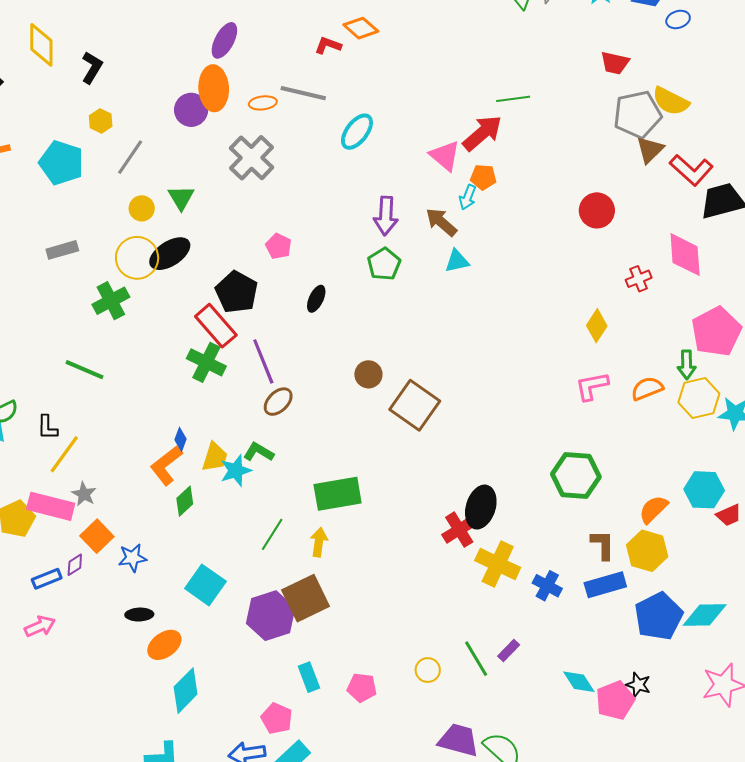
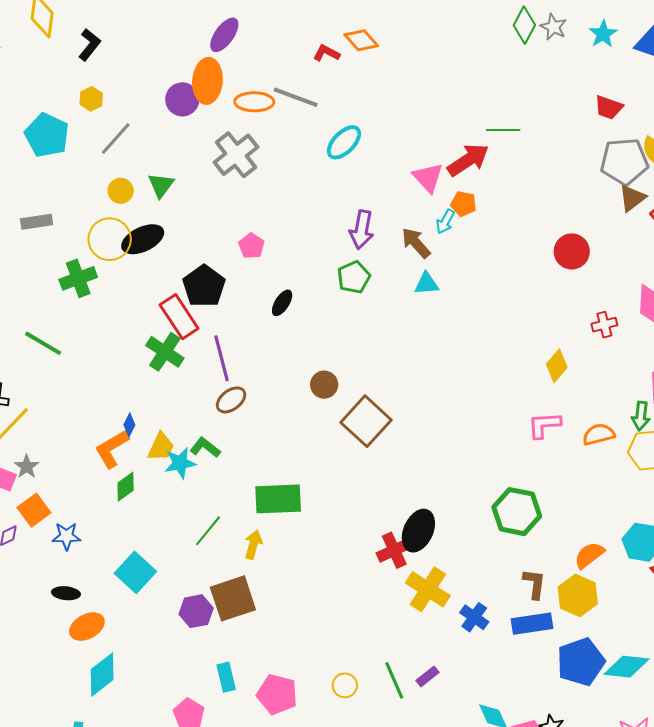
orange ellipse: (263, 103) -> (254, 102), size x1.4
purple hexagon: (271, 616) -> (196, 611), size x0.7
pink pentagon: (362, 688) -> (277, 694), size x1.4

